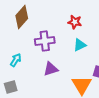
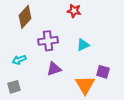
red star: (75, 22) -> (74, 11), moved
cyan arrow: (16, 60) -> (19, 60), turned -144

